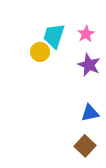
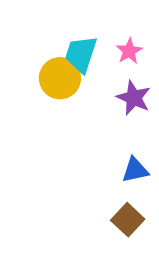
yellow circle: (40, 52) -> (60, 78), size x1.4

